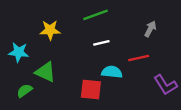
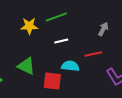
yellow star: (50, 30) -> (29, 26), moved
green triangle: (45, 72) -> (26, 66), moved

